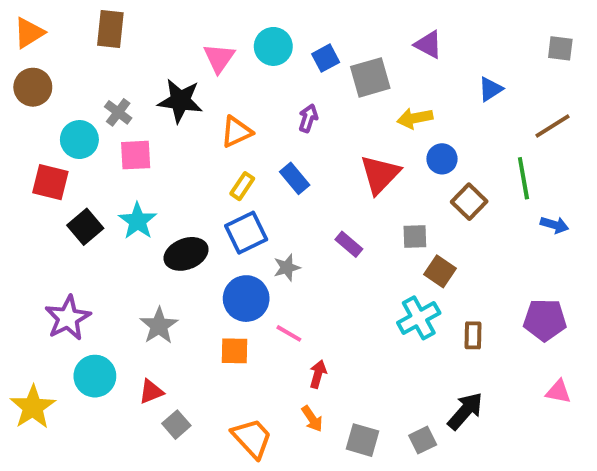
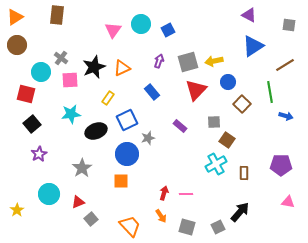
purple triangle: (428, 44) -> (249, 15), moved
gray square: (370, 77) -> (188, 62), moved
blue triangle: (490, 89) -> (253, 46), size x1.6
black star: (180, 101) -> (94, 67), moved, turned -30
yellow rectangle: (242, 186) -> (108, 98), moved
cyan star: (138, 221) -> (71, 114), turned 30
black square: (85, 227) -> (32, 124), moved
purple star: (68, 318) -> (39, 154), moved, size x0.7
pink line: (289, 333) -> (186, 194), moved, turned -32
yellow star: (33, 407) -> (17, 210), size x0.6

